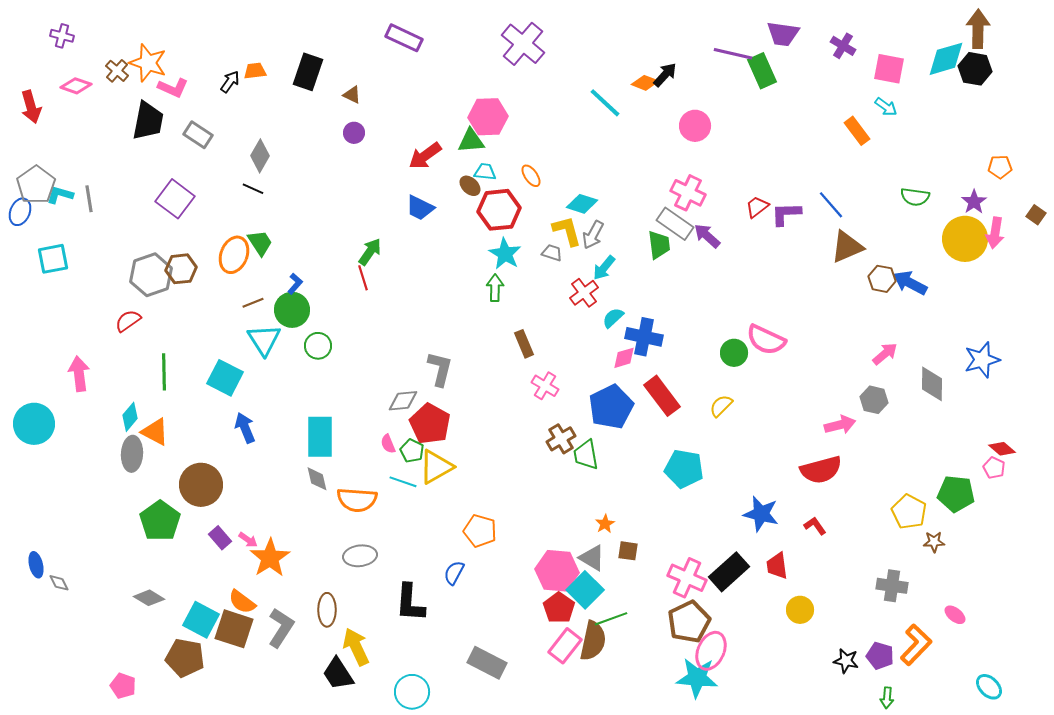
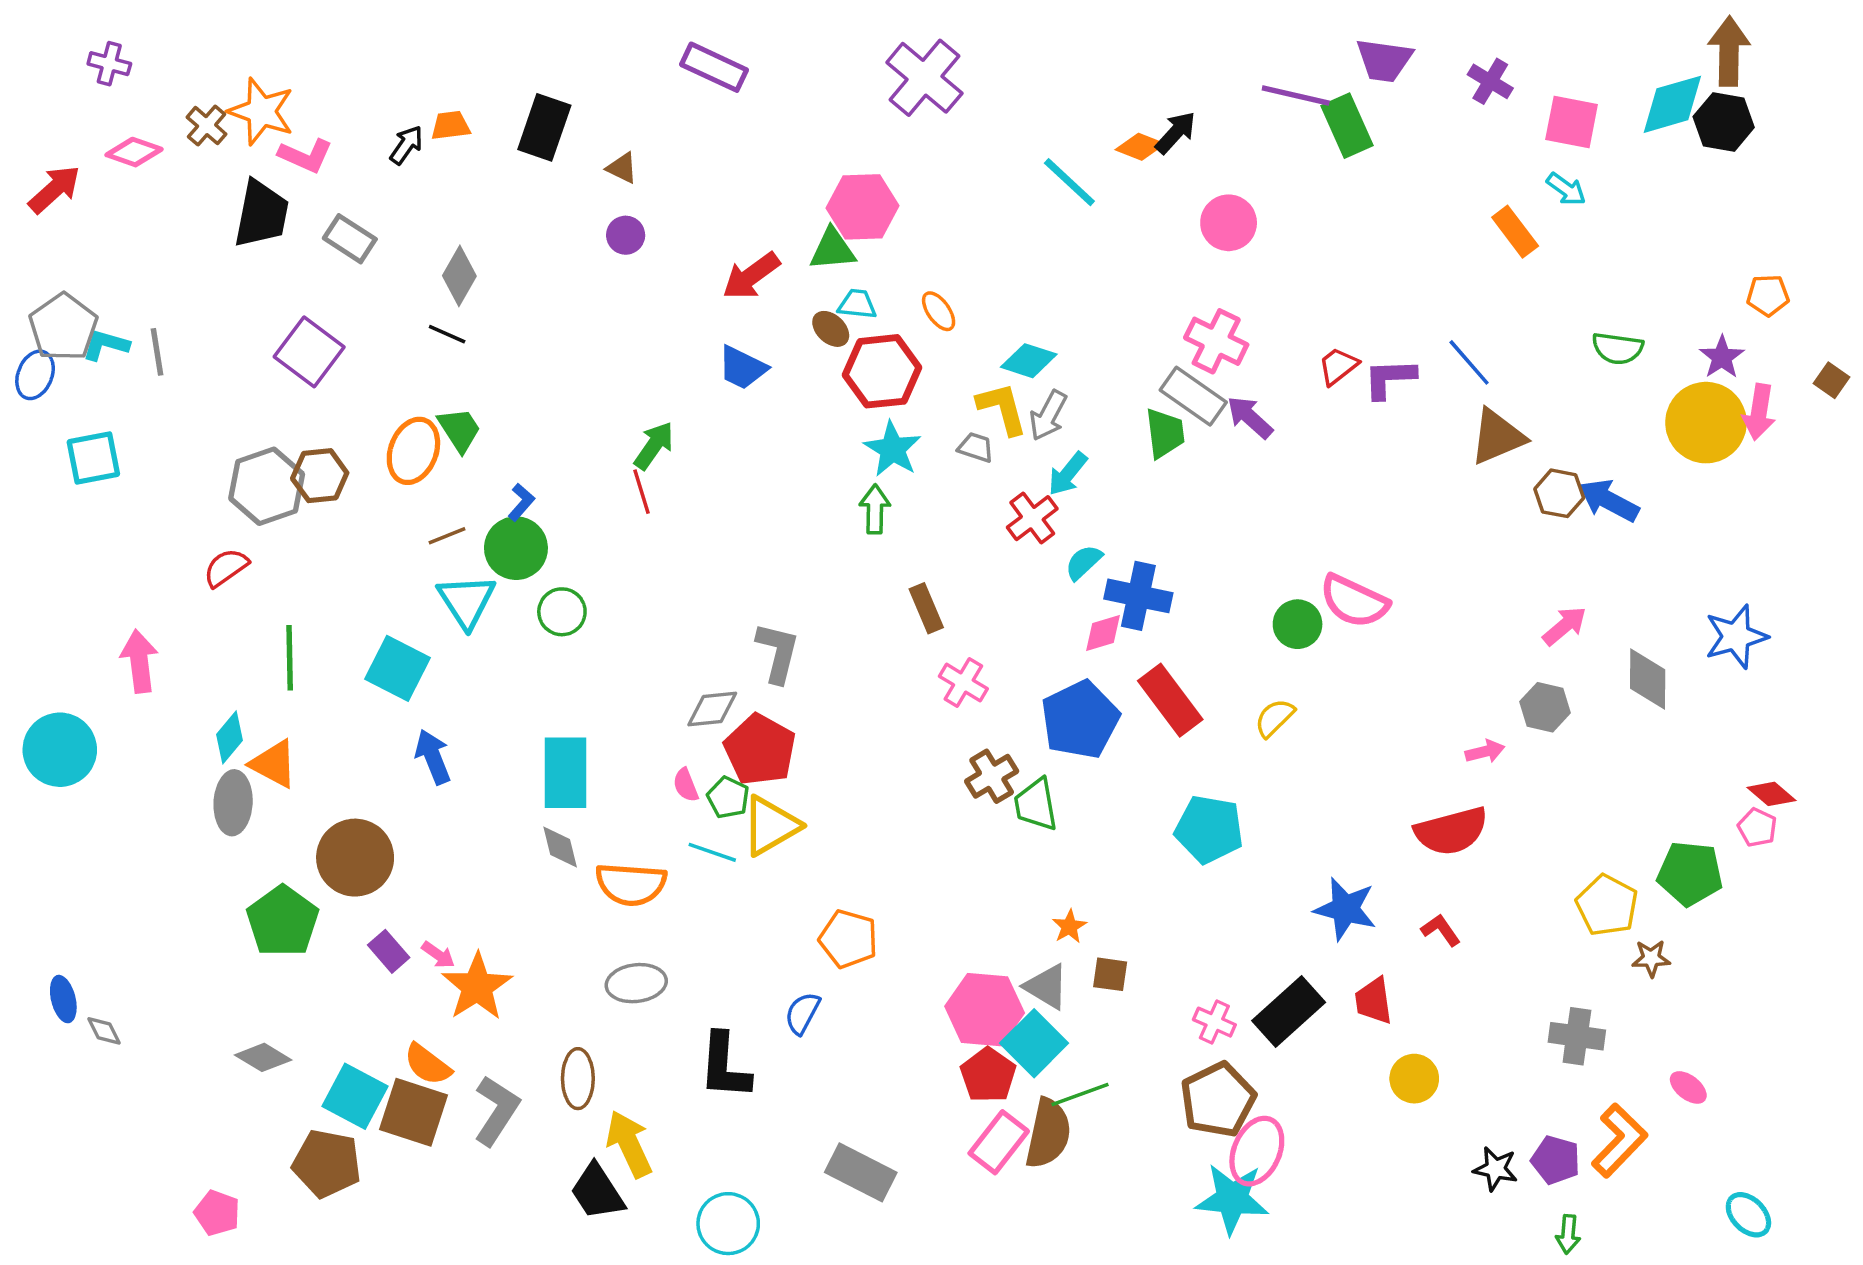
red arrow: (31, 107) -> (54, 189), turned -116
pink arrow: (840, 425) -> (1485, 751), size x0.7
pink cross: (687, 578) -> (1214, 1022), size x0.6

